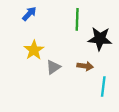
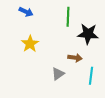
blue arrow: (29, 14) -> (26, 12), turned 72
gray triangle: (53, 67) -> (58, 74), moved

